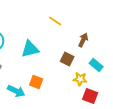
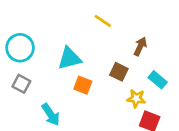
orange square: (36, 82) -> (83, 85), moved
cyan arrow: (16, 91) -> (51, 115), turned 30

